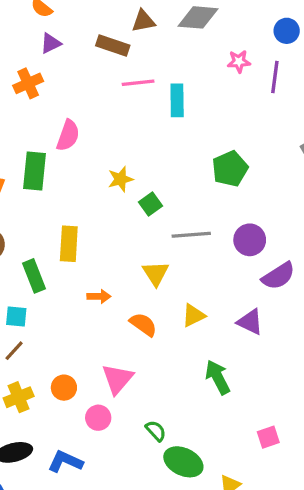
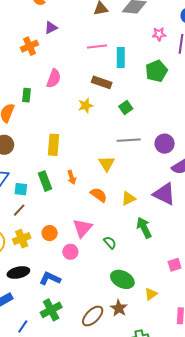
purple triangle: (51, 43) -> (51, 28), moved
brown rectangle: (113, 45) -> (102, 82), moved
green pentagon: (230, 169) -> (156, 71), moved
green rectangle: (34, 171) -> (26, 95), moved, size x0.6
green square: (150, 204) -> (126, 107), moved
green rectangle: (34, 276) -> (45, 181), moved
orange arrow: (99, 296) -> (72, 177), turned 72
yellow triangle: (194, 315) -> (128, 199), moved
purple triangle: (250, 322) -> (164, 194), size x1.4
green semicircle: (156, 431) -> (110, 243), moved

